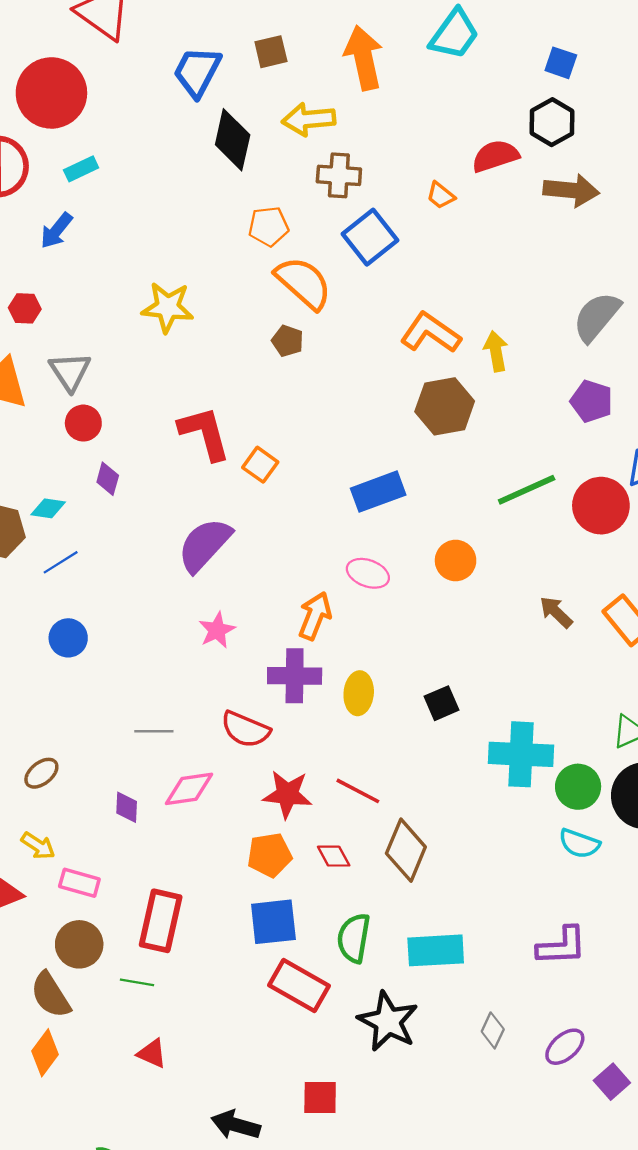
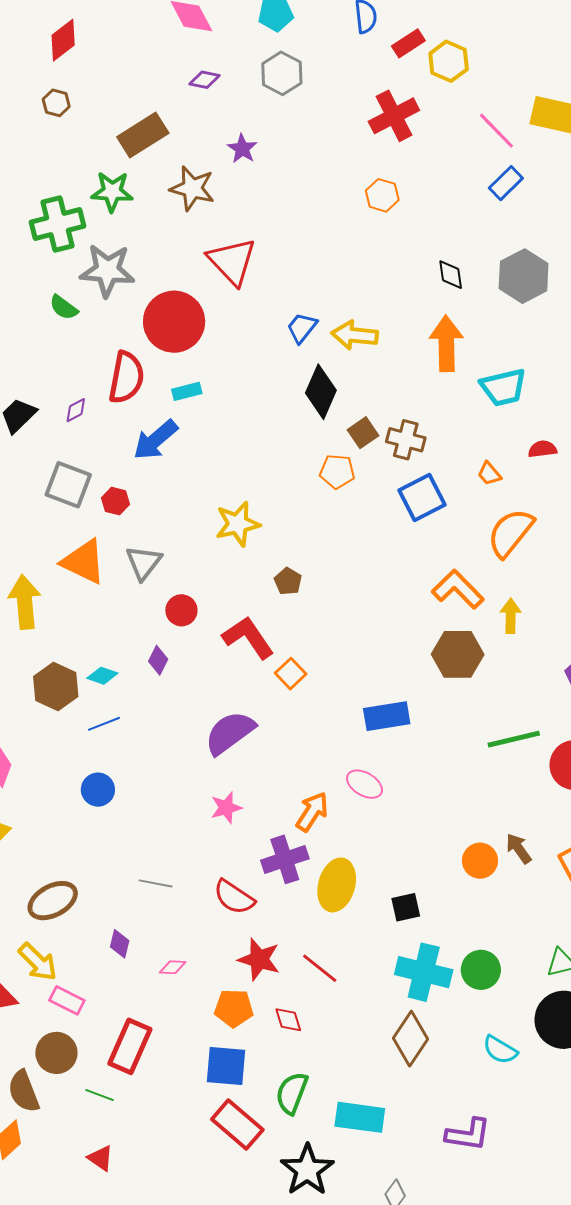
cyan trapezoid: (454, 34) -> (503, 387), moved, turned 30
brown square: (271, 52) -> (363, 433), moved, turned -32
blue trapezoid: (197, 72) -> (302, 328), size x0.7
yellow arrow: (309, 119) -> (355, 335), moved
red semicircle: (495, 156) -> (542, 449), size x0.7
blue arrow: (56, 231) -> (155, 440), size x1.4
orange semicircle: (303, 283) -> (510, 533), moved, turned -104
yellow star: (168, 307) -> (238, 524), turned -30
brown pentagon: (288, 341) -> (288, 581), moved
red circle: (83, 423) -> (181, 610), moved
red L-shape: (205, 433) -> (248, 638), turned -30
orange circle: (456, 561) -> (480, 861), moved
purple cross: (295, 676) -> (285, 859), turned -30
yellow ellipse: (359, 693) -> (337, 885), size x1.4
cyan cross: (521, 754) -> (424, 972), moved
brown ellipse: (41, 773) -> (53, 901), size x1.6
green circle: (578, 787) -> (481, 970), moved
pink diamond: (189, 789) -> (173, 967), moved, size x0.6
yellow arrow: (38, 846) -> (38, 962), size x1.4
brown diamond: (406, 850) -> (411, 1039), moved

